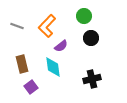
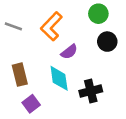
black cross: (92, 79) -> (91, 91), moved

